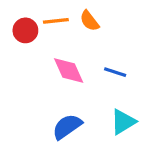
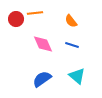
orange semicircle: (90, 21) -> (71, 21), moved
cyan triangle: (123, 122) -> (77, 76), turned -48

